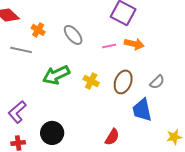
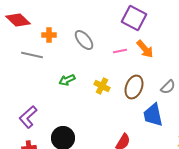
orange cross: (38, 30) -> (49, 35), turned -32
orange arrow: (134, 44) -> (145, 49), turned 36
green arrow: (56, 75) -> (67, 80), size x0.6

